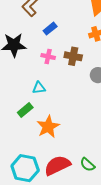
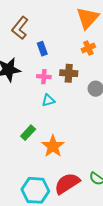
blue rectangle: (50, 29) -> (42, 49), turned -64
cyan triangle: (39, 88) -> (48, 100), moved

